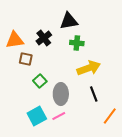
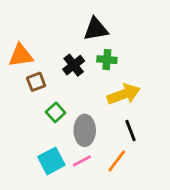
black cross: (44, 38) -> (74, 65), moved
brown square: (26, 59) -> (36, 82), turned -32
orange line: (110, 116) -> (117, 161), moved

